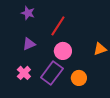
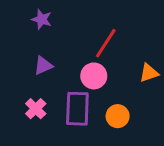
red line: (58, 26) -> (106, 43), moved
purple rectangle: (52, 73) -> (77, 109), turned -35

